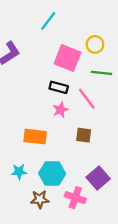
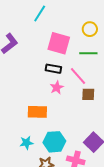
yellow circle: (95, 44) -> (90, 29), moved
brown square: (84, 135) -> (88, 94), moved

